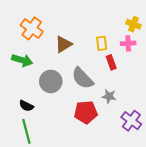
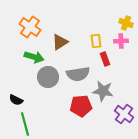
green arrow: (22, 60) -> (34, 57), moved
gray semicircle: (83, 78) -> (78, 74), turned -55
gray star: (109, 96) -> (103, 91), size x1.5
black semicircle: (26, 106) -> (16, 100), moved

